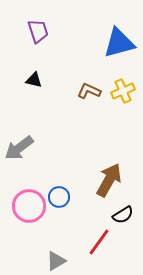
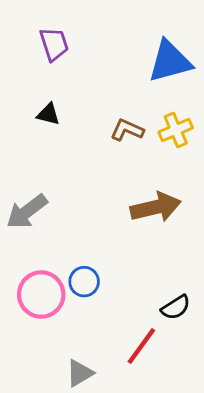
brown arrow: (109, 180) -> (156, 207), moved, turned 48

